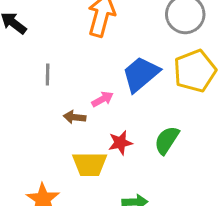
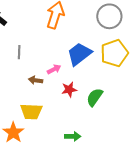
red star: (120, 143) -> (69, 90), moved
yellow trapezoid: (90, 164) -> (31, 112), moved

